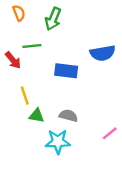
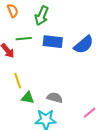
blue semicircle: (103, 53) -> (84, 45), turned -30
blue rectangle: (66, 71) -> (53, 42), moved

